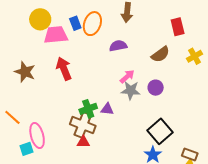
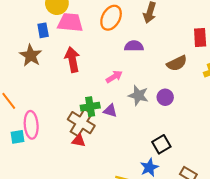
blue rectangle: (75, 23) -> (43, 30), moved
pink arrow: (127, 76) -> (114, 77), moved
black square: (160, 131) -> (161, 144), size x0.7

